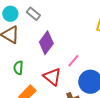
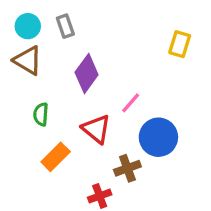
gray rectangle: (33, 14) -> (65, 26), turned 32

